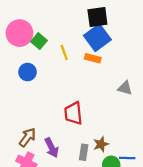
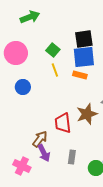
blue square: (97, 38) -> (84, 57), turned 30
green square: (39, 41) -> (53, 50), moved
brown arrow: (28, 137) -> (40, 139), moved
brown star: (101, 144) -> (87, 114), moved, size x1.5

